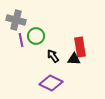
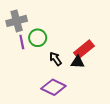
gray cross: (16, 20) -> (17, 21), turned -30
red rectangle: (80, 47) -> (84, 49), turned 60

